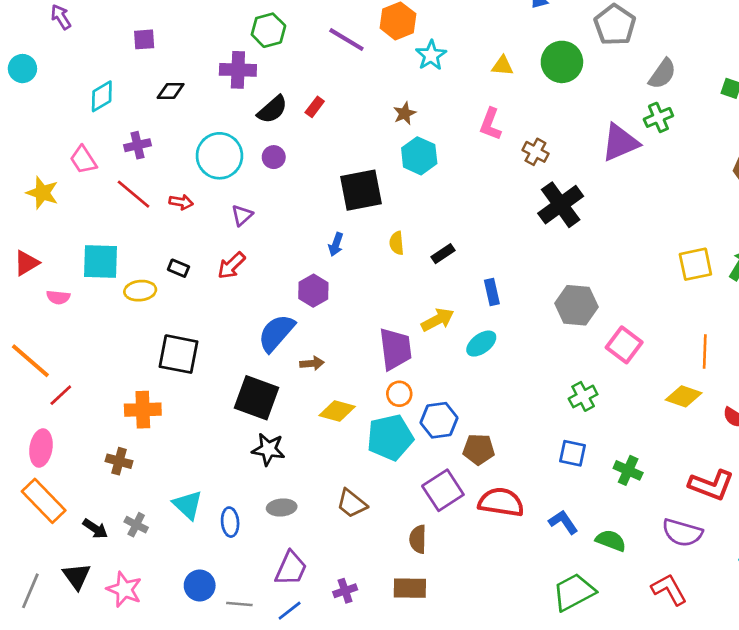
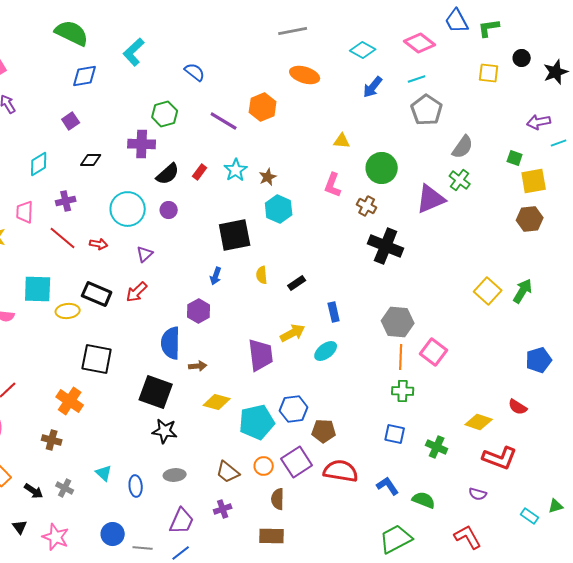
purple square: (144, 39) -> (71, 121), turned -30
cyan star: (431, 55) -> (236, 170), moved
green circle: (562, 62) -> (382, 168), moved
green cross: (658, 117) -> (460, 180), turned -30
pink trapezoid: (83, 160) -> (25, 212), turned 35
black cross: (561, 205) -> (386, 246), turned -32
yellow square: (695, 264) -> (488, 291), turned -36
black rectangle: (178, 268) -> (97, 294), size x1.8
blue semicircle: (276, 333) -> (171, 343), turned -40
orange line: (705, 351) -> (401, 357), moved
orange circle: (399, 394) -> (264, 466), moved
green cross: (583, 396) -> (403, 391), turned 30
yellow diamond: (684, 396) -> (479, 422), moved
orange cross: (143, 410) -> (70, 401), turned 36
cyan triangle: (188, 505) -> (104, 473), size x0.7
purple semicircle: (682, 533) -> (478, 494), size x0.6
black triangle: (77, 576) -> (20, 527), size x0.7
purple cross: (345, 591) -> (223, 509), moved

